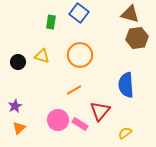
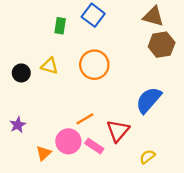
blue semicircle: (126, 85) -> (149, 100), turned 45
orange line: (74, 90) -> (85, 119), moved
orange triangle: (19, 128) -> (44, 153), moved

